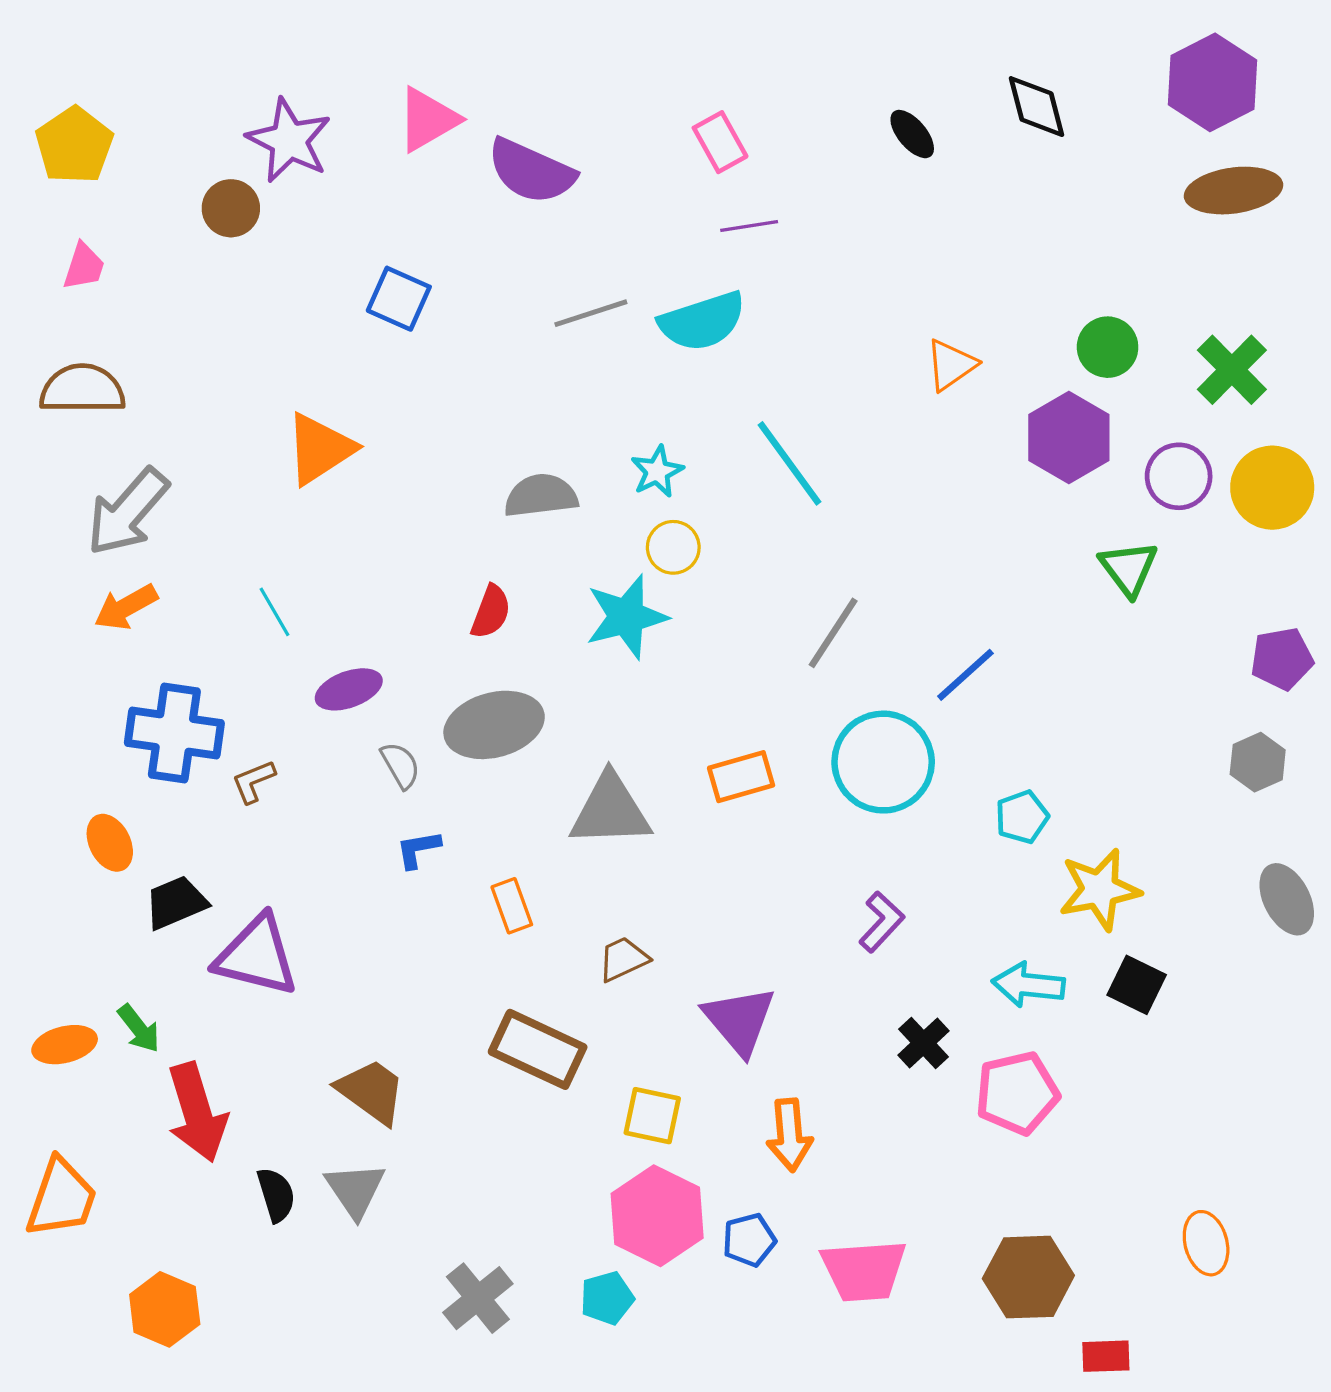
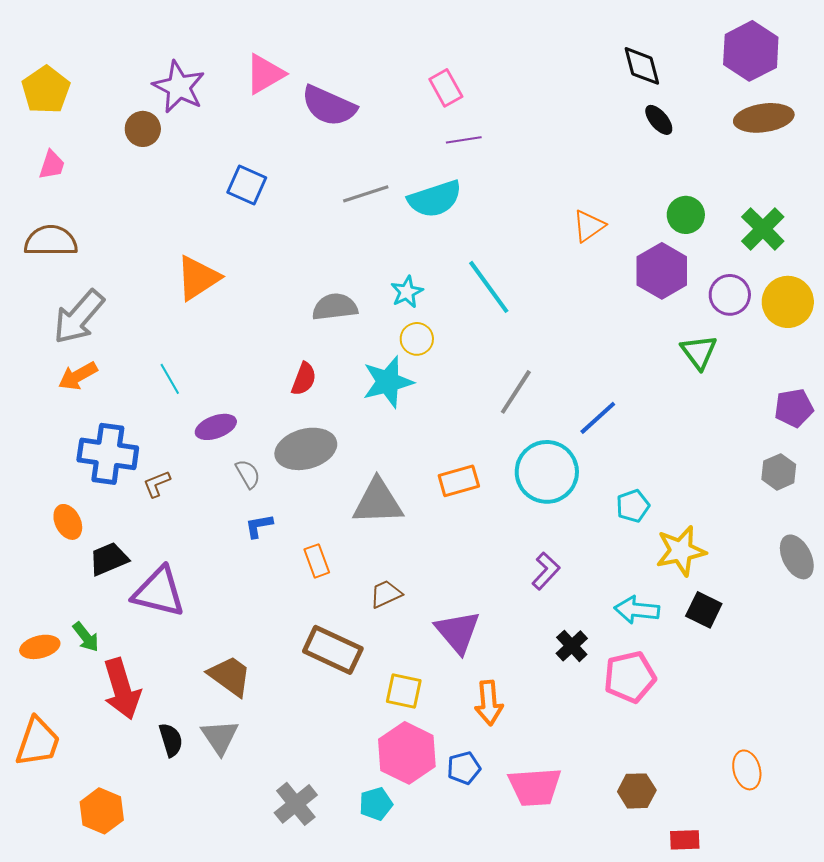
black ellipse: (912, 134) -> (659, 120), moved
brown hexagon: (1028, 1277) -> (637, 791), size x0.7

